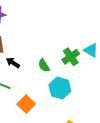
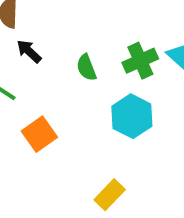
cyan hexagon: (60, 88) -> (132, 116), moved

